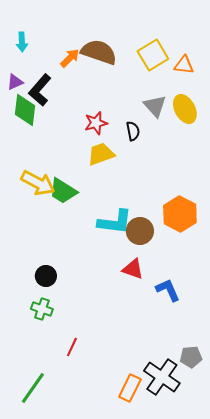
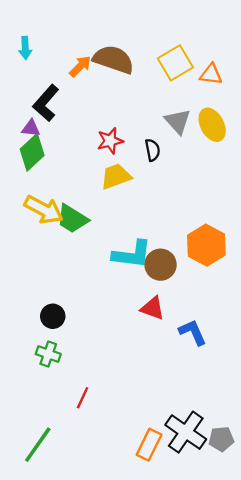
purple triangle: (15, 82) -> (31, 128), moved, turned 30
green diamond: (25, 110) -> (32, 152), moved, turned 40
gray pentagon: (191, 357) -> (221, 439), moved

